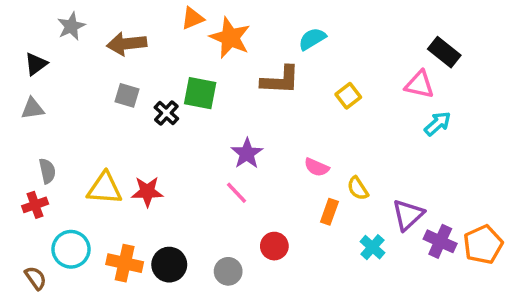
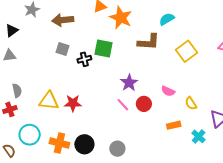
yellow square: (348, 96) -> (186, 51), size x1.5
black cross: (166, 113) -> (84, 59), turned 32
orange rectangle: (329, 212) -> (174, 125), moved, turned 56
red circle: (274, 246) -> (144, 104), moved

